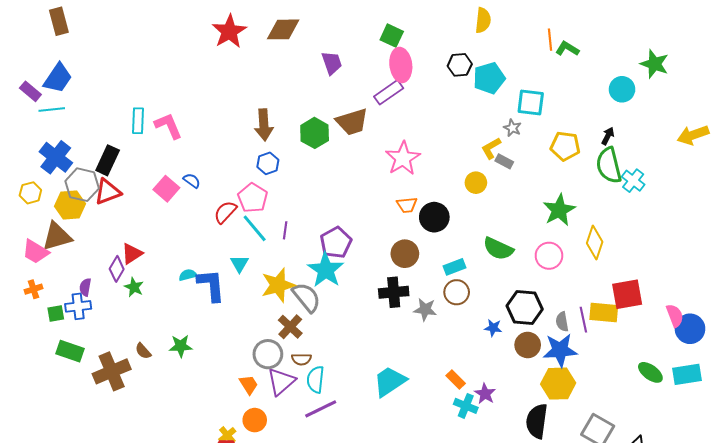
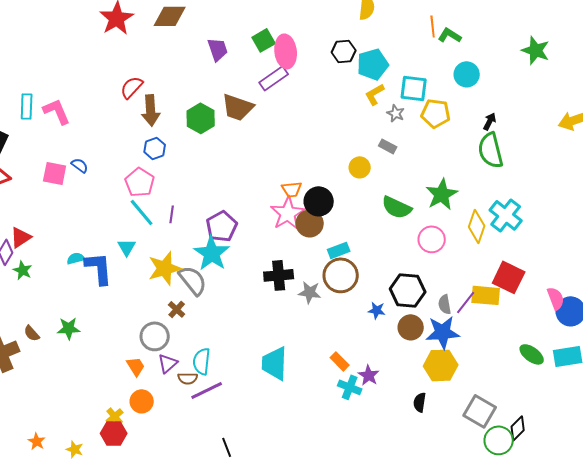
green square: (392, 36) -> (264, 40), moved, turned 35
cyan circle: (622, 89) -> (467, 74), moved
brown trapezoid: (352, 122) -> (238, 107), turned 36
yellow pentagon: (565, 146) -> (436, 113), moved
yellow L-shape: (491, 148) -> (375, 94), moved
pink star: (403, 158) -> (288, 213), moved
cyan cross: (633, 181) -> (506, 215), moved, size x1.4
pink square: (166, 189) -> (55, 173), turned -30
red semicircle: (225, 212) -> (132, 87), moved
green semicircle: (498, 249) -> (397, 207), moved
brown circle: (405, 254) -> (310, 223), moved
brown circle: (457, 292) -> (341, 275), size x1.4
red square: (627, 294) -> (509, 277), turned 36
purple line: (583, 320) -> (466, 302), turned 50
brown cross: (290, 327) -> (177, 309), size x0.7
brown semicircle: (301, 359) -> (188, 378), moved
purple triangle: (281, 382) -> (168, 363), size x0.7
cyan trapezoid: (390, 382) -> (275, 363), turned -54
black semicircle: (537, 421) -> (420, 402), size x0.6

